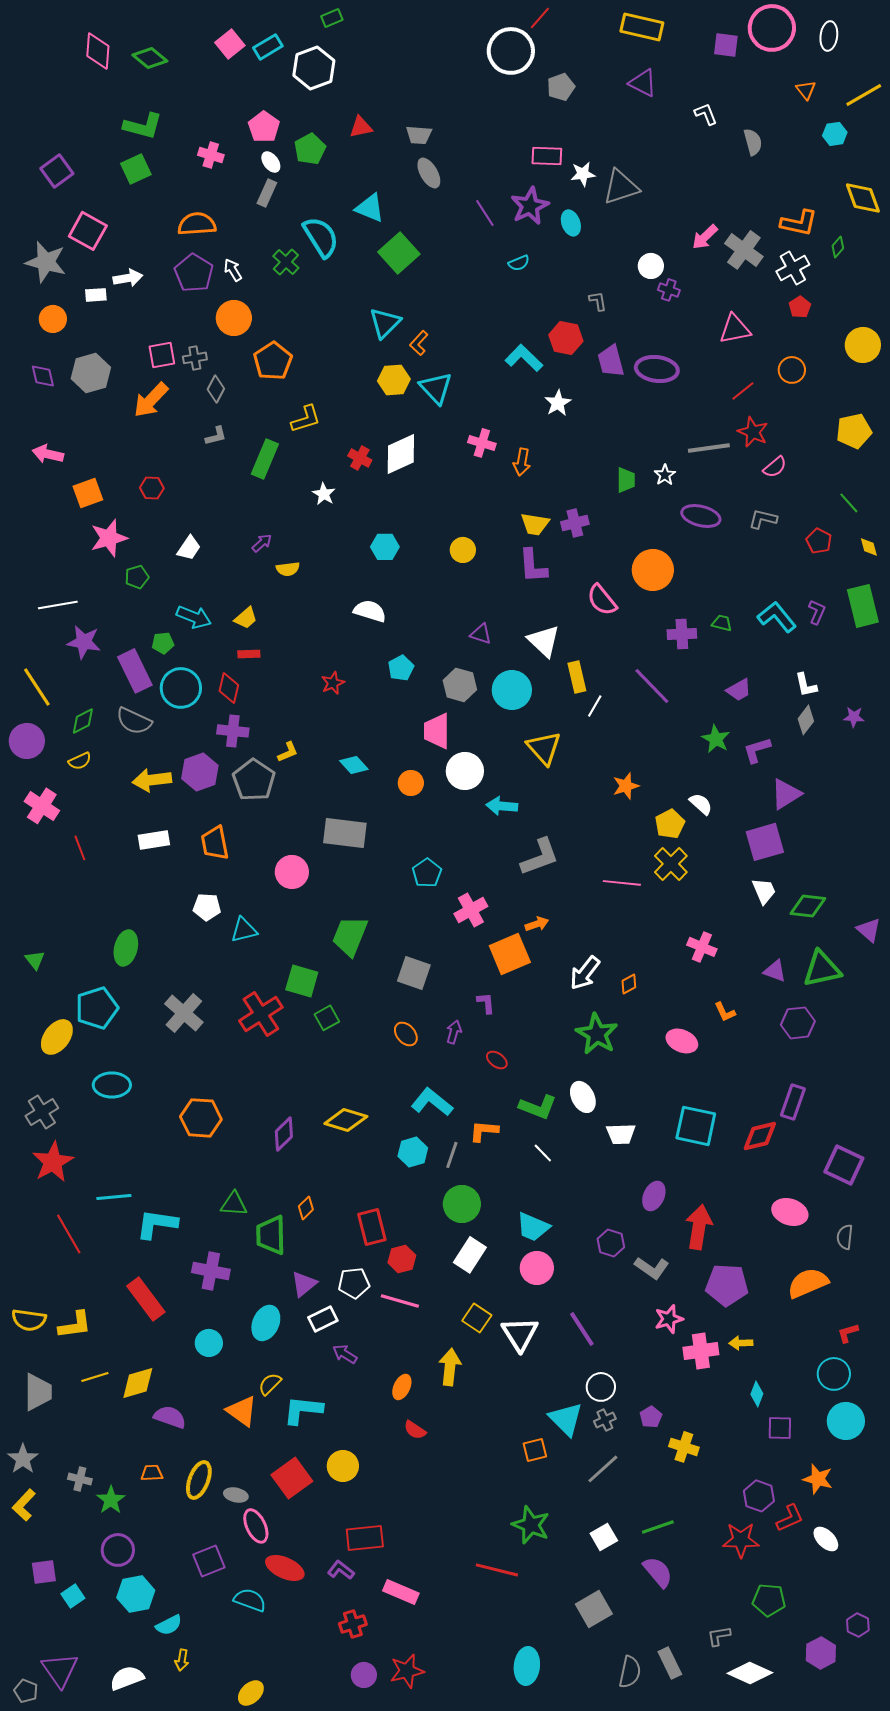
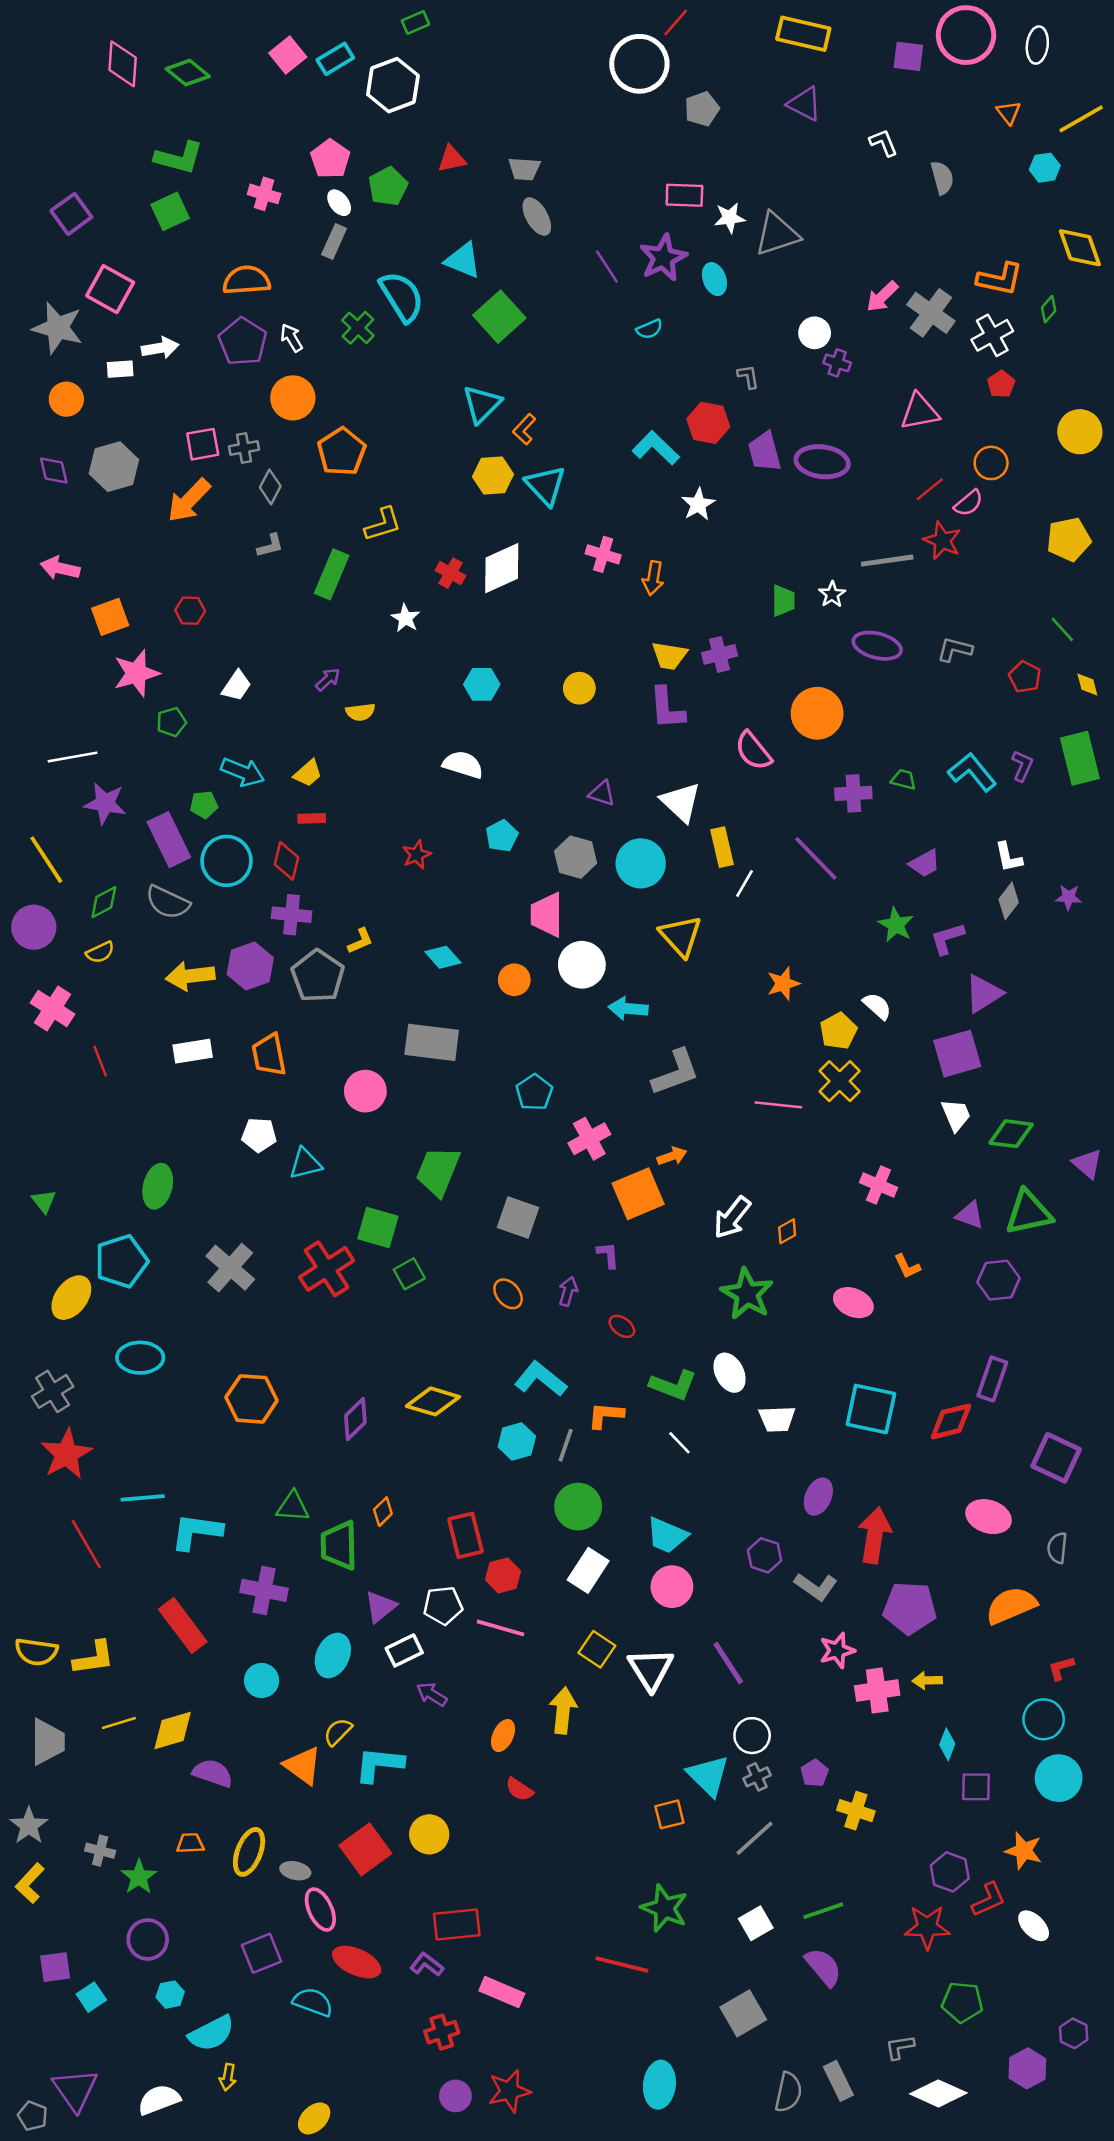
pink semicircle: (775, 467) -> (969, 503), moved
cyan hexagon: (136, 1594) -> (170, 1995), size x0.6
cyan semicircle: (169, 1625) -> (211, 2033), size x1.4

